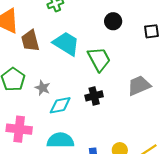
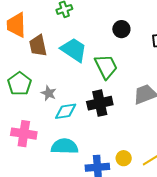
black cross: (94, 96) -> (100, 103), size x1.4

